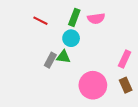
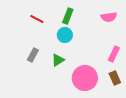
pink semicircle: (96, 19) -> (109, 17), moved
green triangle: (63, 57) -> (58, 60), moved, turned -40
gray rectangle: (50, 60) -> (33, 55), moved

